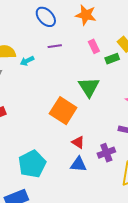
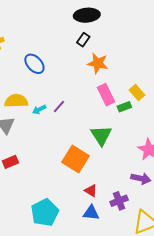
blue ellipse: (46, 17) -> (34, 64), moved
purple line: (55, 46) -> (59, 106), moved, turned -40
pink rectangle: (94, 46) -> (106, 95), size x1.5

